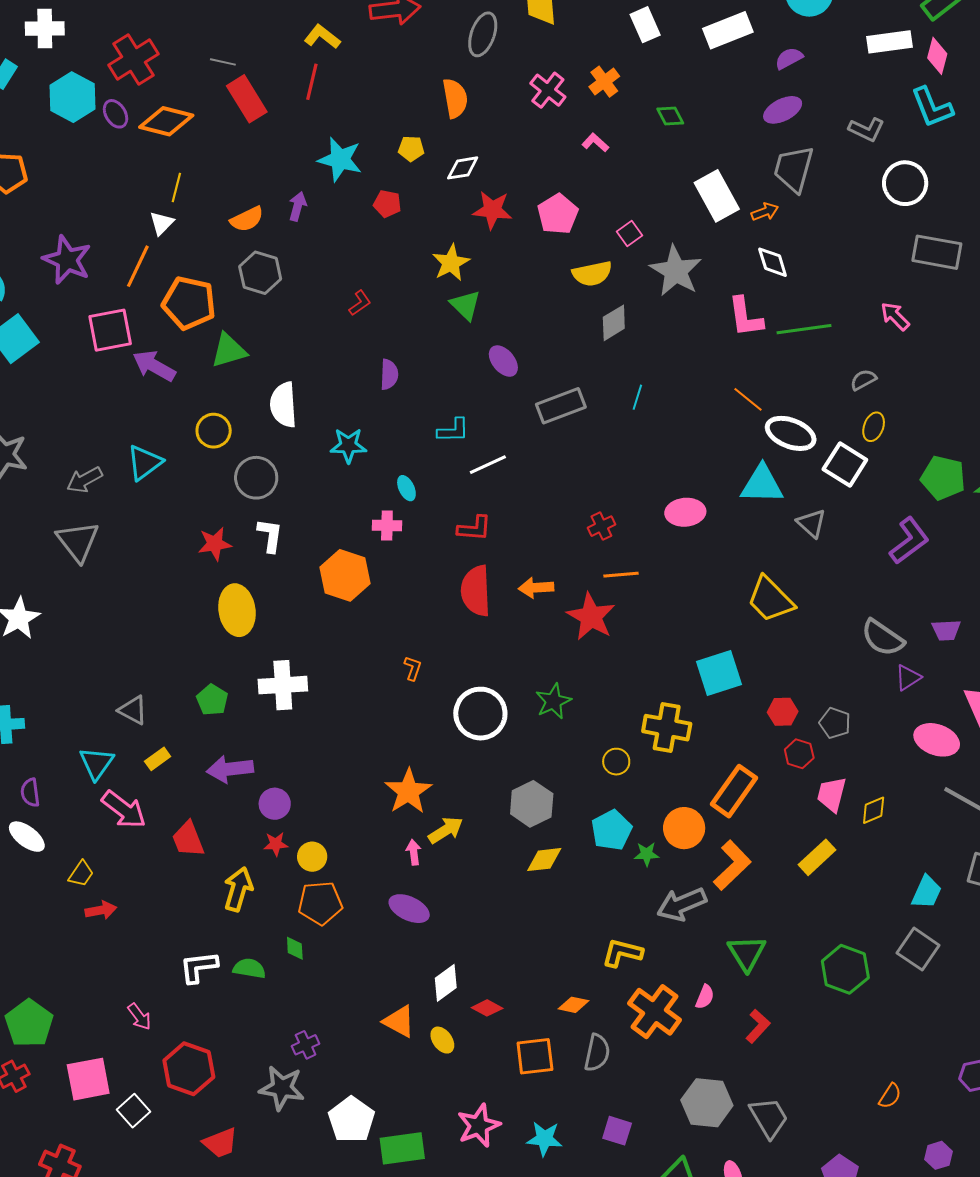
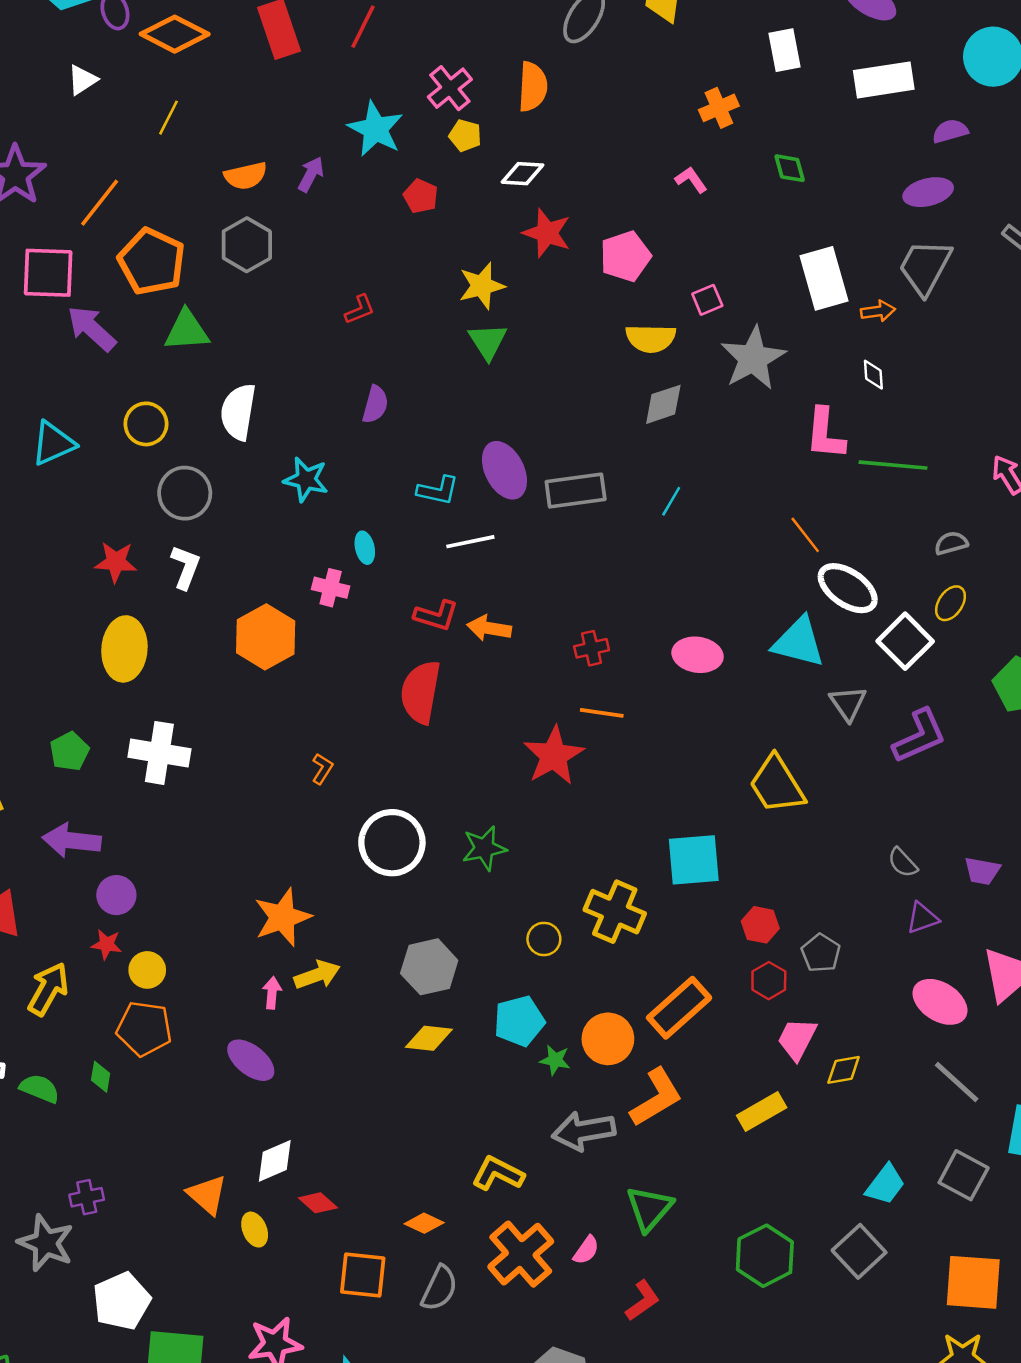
pink cross: (548, 90) -> (450, 88), moved
white triangle: (162, 223) -> (82, 80), moved
white diamond: (773, 262) -> (873, 375), size x0.7
purple ellipse: (503, 361) -> (504, 470), moved, size x1.4
purple L-shape: (909, 541) -> (919, 736), moved
orange arrow: (536, 588) -> (489, 628), moved
gray semicircle: (883, 638) -> (903, 863), size x0.6

